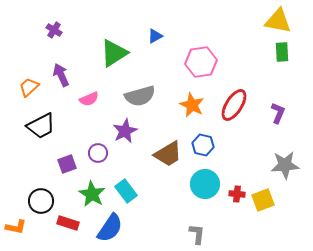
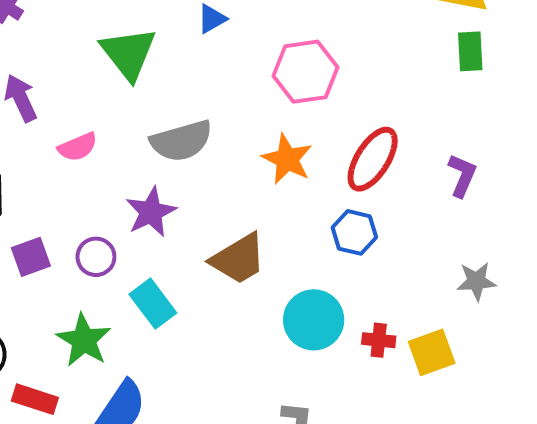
green triangle: (114, 53) -> (128, 53), turned -36
blue hexagon: (203, 145) -> (354, 232), moved
purple square: (67, 164) -> (31, 257), moved
gray star: (285, 165) -> (476, 281), size x0.7
cyan rectangle: (126, 191) -> (153, 304), moved

